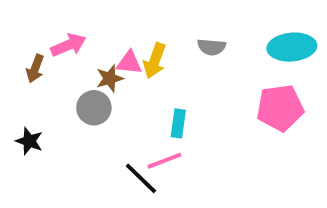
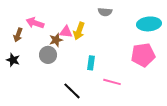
pink arrow: (68, 45) -> (35, 23), turned -138
gray semicircle: (212, 47) -> (105, 12), moved
black star: (29, 141) -> (13, 60), moved
pink line: (164, 161) -> (112, 82), moved, turned 36

